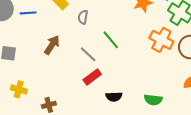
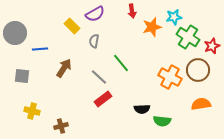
blue line: (28, 13) -> (40, 49), moved
orange cross: (161, 40) -> (170, 77), moved
black semicircle: (114, 97) -> (142, 109), moved

